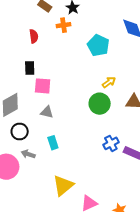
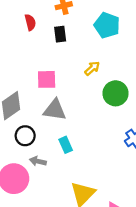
black rectangle: (30, 68) -> (60, 34), moved
yellow arrow: (109, 82) -> (92, 68), moved
gray triangle: (47, 112) -> (55, 110), size x1.5

